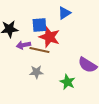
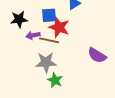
gray star: (36, 72) -> (46, 62), size x1.5
green star: (67, 82) -> (55, 80), moved

